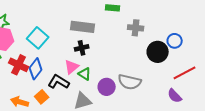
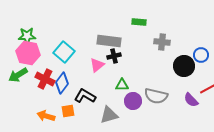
black cross: (82, 48) -> (114, 56), moved
pink triangle: (72, 67) -> (97, 65), moved
green triangle: (85, 74) -> (122, 85), moved, turned -32
purple semicircle: (175, 96) -> (191, 100), moved
orange square: (42, 97) -> (68, 111), turned 32

